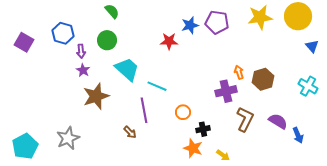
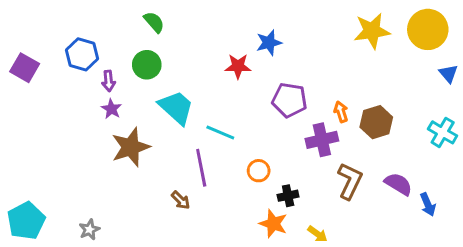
purple pentagon: (217, 22) -> (289, 100), moved
gray star: (68, 138) -> (89, 230), moved, size x0.6

